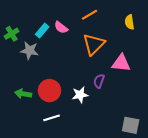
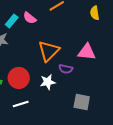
orange triangle: (94, 44) -> (49, 51), moved
purple semicircle: (99, 81) -> (66, 69), turned -96
gray square: (131, 125) -> (82, 102), moved

